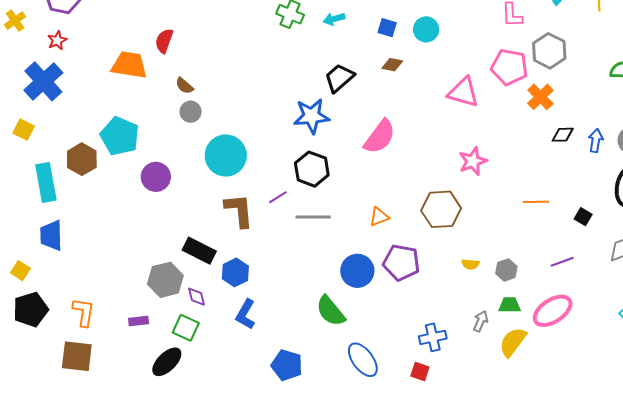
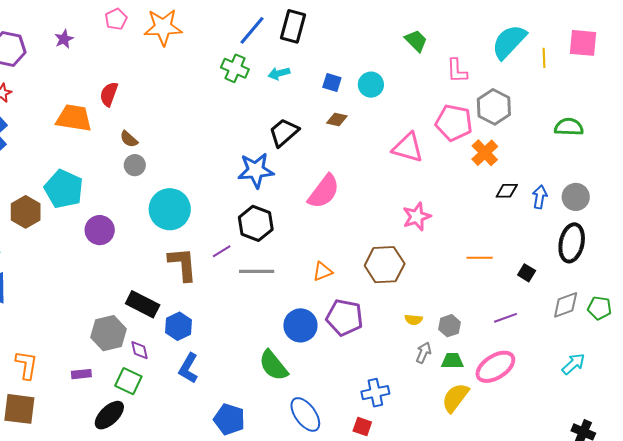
gray arrow: (481, 321) -> (423, 353), moved

